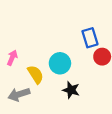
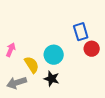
black star: (71, 90) -> (52, 79), moved

